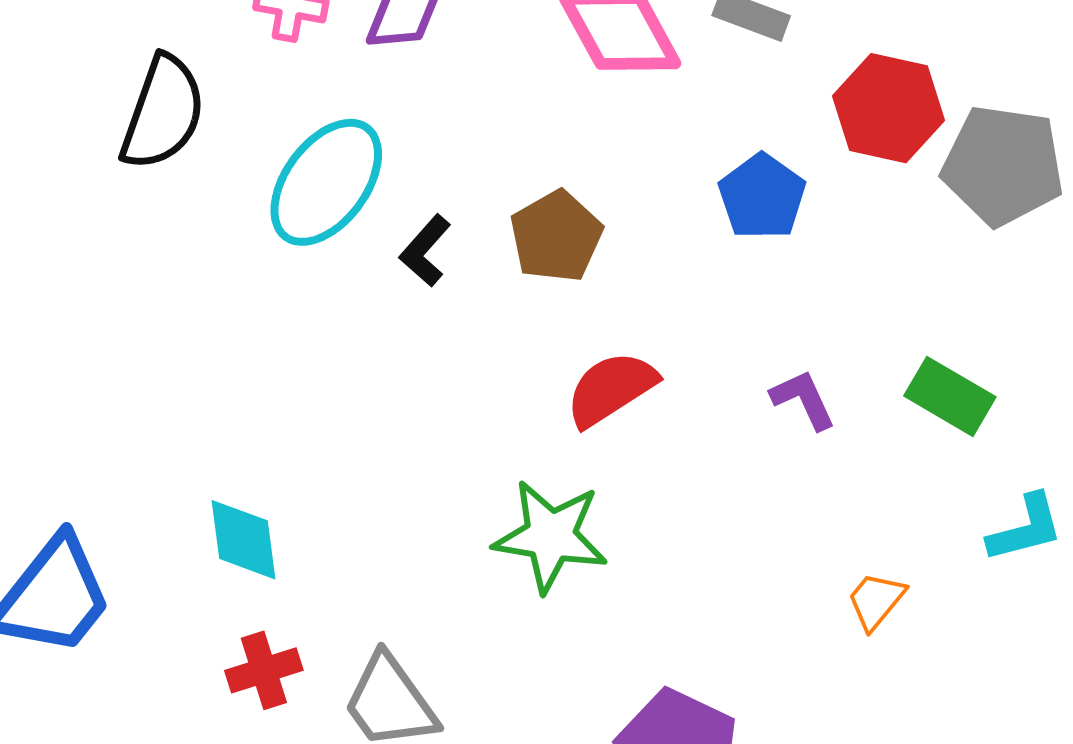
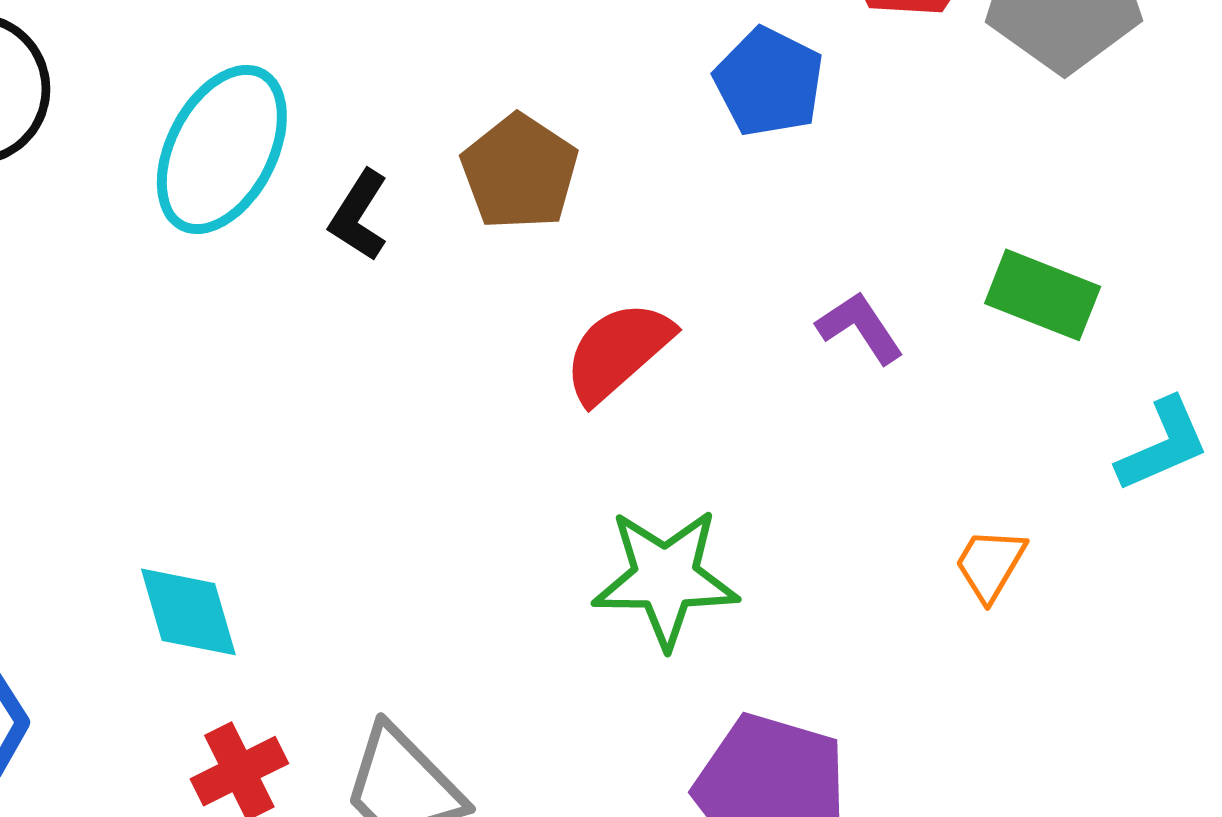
green star: (551, 536) -> (666, 578), moved

